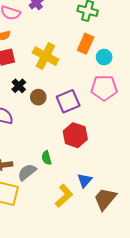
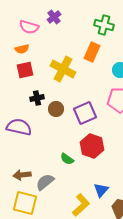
orange rectangle: (86, 44) -> (92, 52), moved
black cross: (19, 86) -> (37, 98), turned 32
green semicircle: (46, 158) -> (67, 159), moved, turned -40

